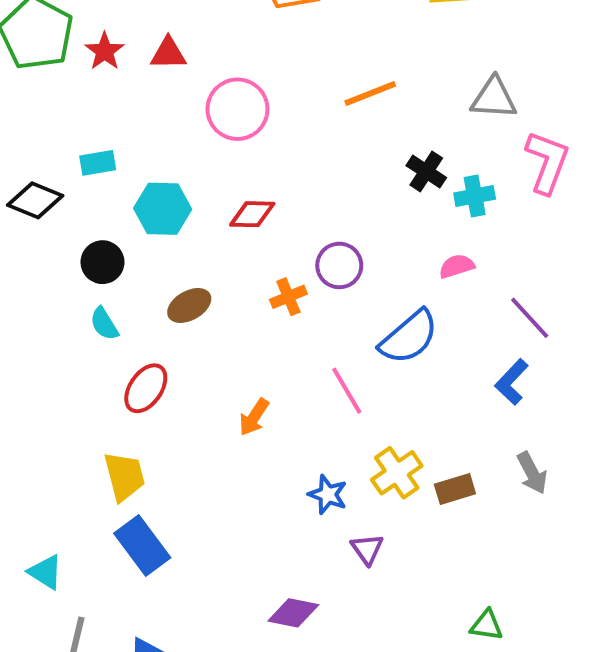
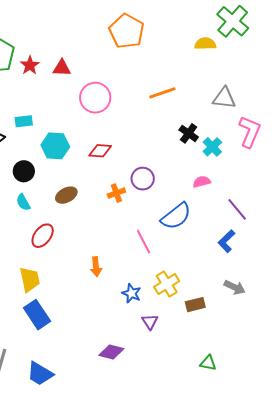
cyan cross: (475, 196) -> (212, 147), turned -36
orange arrow: (254, 417) -> (96, 267), moved, turned -42
gray arrow: (532, 473) -> (235, 287), turned -40
brown rectangle: (455, 489) -> (195, 305), moved

